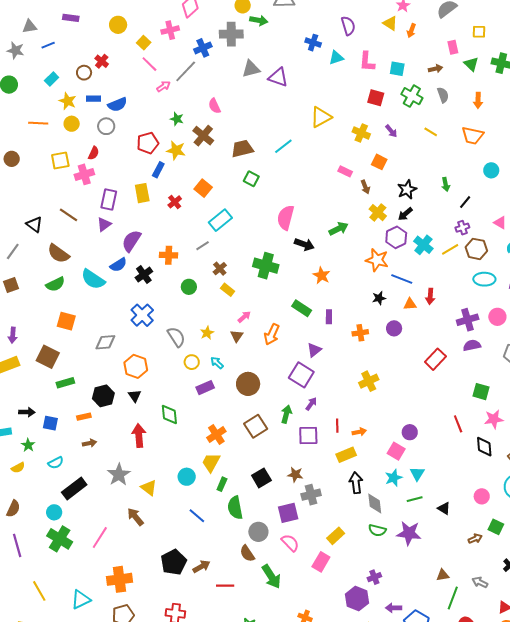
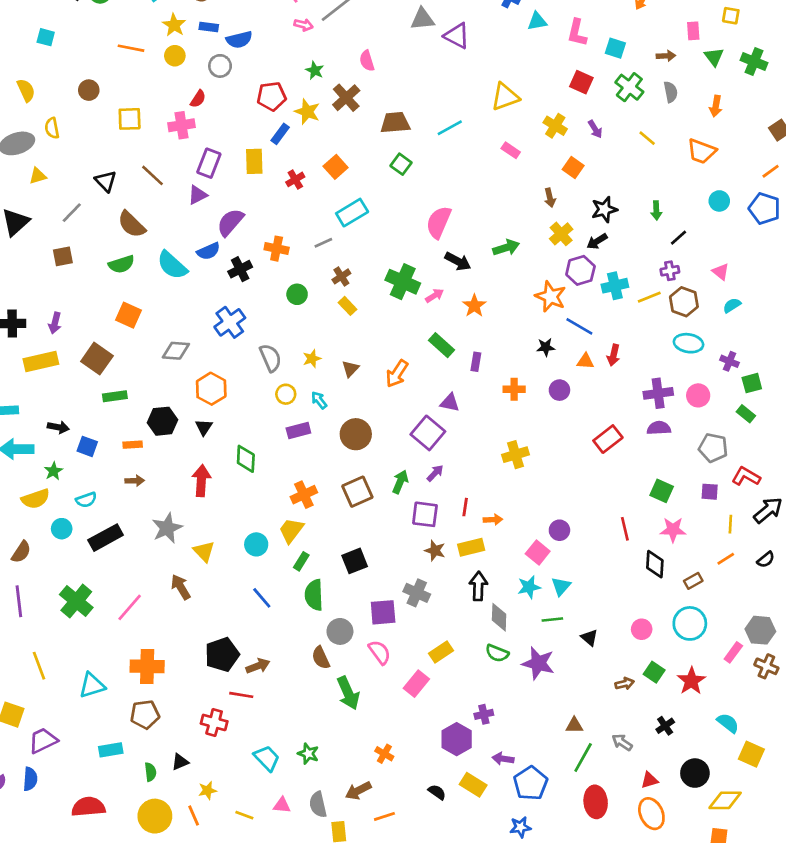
pink arrow: (163, 86) -> (304, 25), turned 40
yellow square: (60, 161) -> (130, 119), moved
pink rectangle: (345, 171) -> (511, 150), moved
cyan cross: (423, 245) -> (615, 286), turned 30
pink arrow: (244, 317) -> (434, 296), moved
purple triangle: (314, 350) -> (450, 403), turned 42
yellow semicircle: (18, 468) -> (36, 499), size x1.5
brown star: (295, 475) -> (435, 551), moved
gray cross: (311, 495) -> (417, 593), turned 30
cyan circle: (54, 512) -> (62, 529), moved
red line: (225, 586) -> (241, 695), moved

